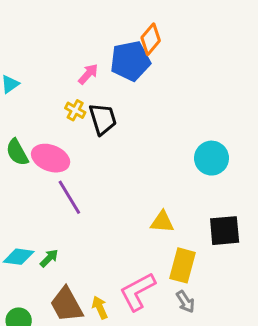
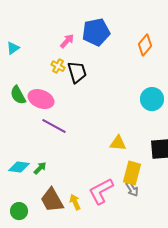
orange diamond: (151, 39) -> (145, 45), moved
purple line: (69, 197) -> (54, 126), turned -30
gray arrow: (185, 302) -> (132, 189), moved

